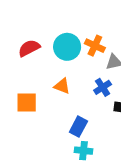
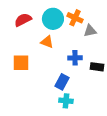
orange triangle: (62, 86) -> (47, 42), moved
blue cross: (103, 87) -> (75, 58), moved, turned 32

